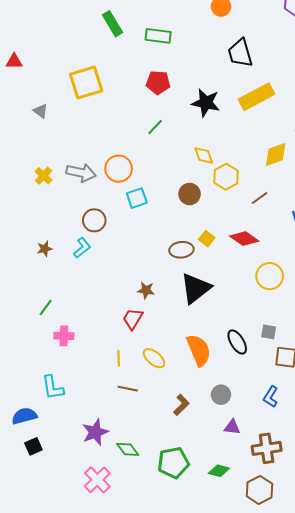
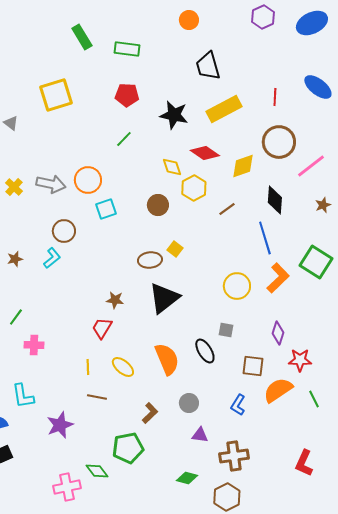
red diamond: (244, 239) -> (205, 153), moved
gray square: (269, 332) -> (226, 330), moved
purple star: (95, 432) -> (60, 425), moved
green diamond: (128, 449) -> (97, 471), moved
green pentagon: (173, 463) -> (128, 448), moved
pink cross: (97, 480) -> (67, 487), turned 32

